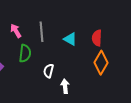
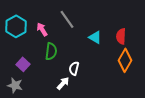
gray line: (41, 32) -> (67, 19), moved, turned -30
white arrow: (65, 86) -> (63, 83), moved, turned 48

